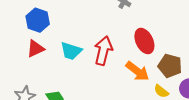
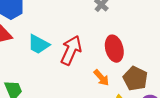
orange arrow: (137, 71) -> (101, 78), size x0.7

